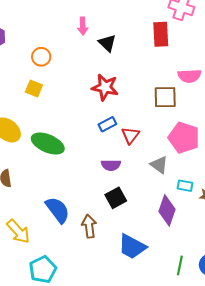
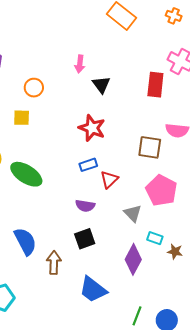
yellow square: (34, 89) -> (22, 118), turned -30

